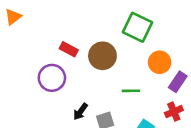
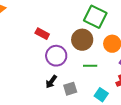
brown circle: (102, 56) -> (82, 40), moved
purple circle: (52, 78) -> (56, 56), moved

